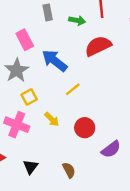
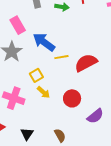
red semicircle: (98, 46) -> (86, 63), moved
yellow line: (73, 89) -> (61, 57), moved, turned 32
yellow square: (29, 97) -> (36, 75), moved

